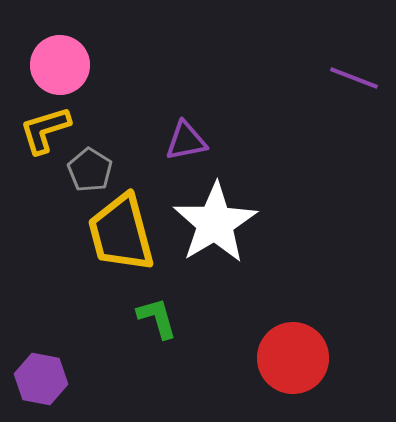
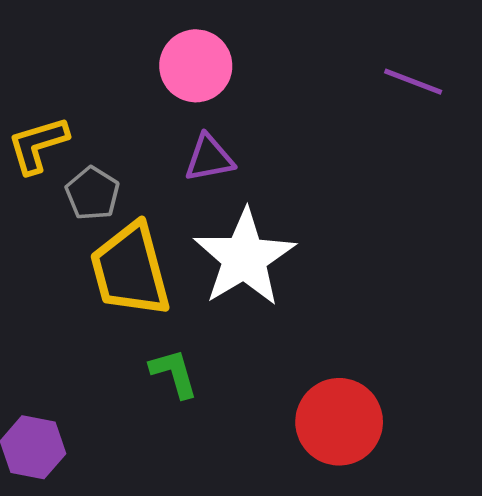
pink circle: (60, 65) -> (196, 66), moved

